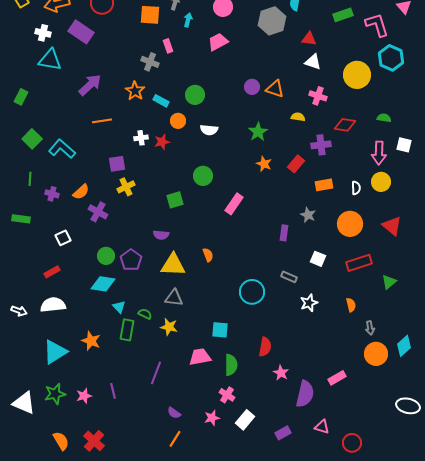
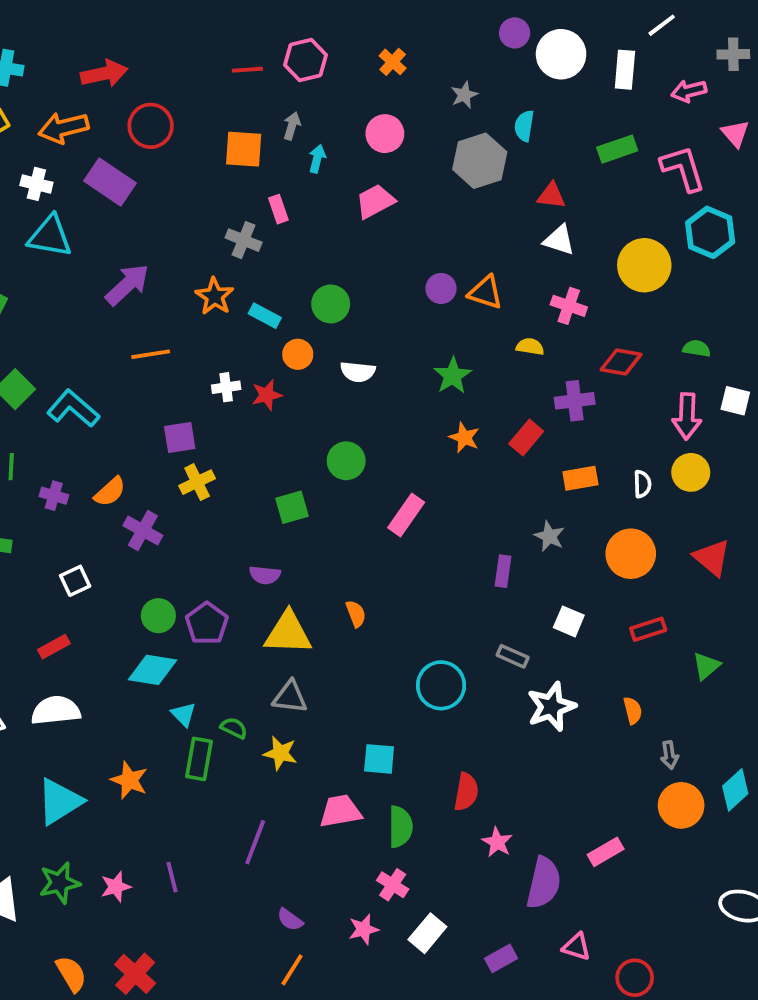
red rectangle: (359, 263) -> (648, 629), size x0.7
white star: (309, 303) -> (551, 707), size x1.4

